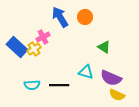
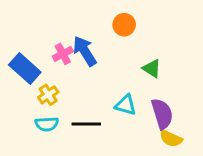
blue arrow: (60, 17) -> (85, 51), moved
yellow cross: (34, 49) -> (48, 95), moved
purple semicircle: (111, 78) -> (162, 114), turned -130

